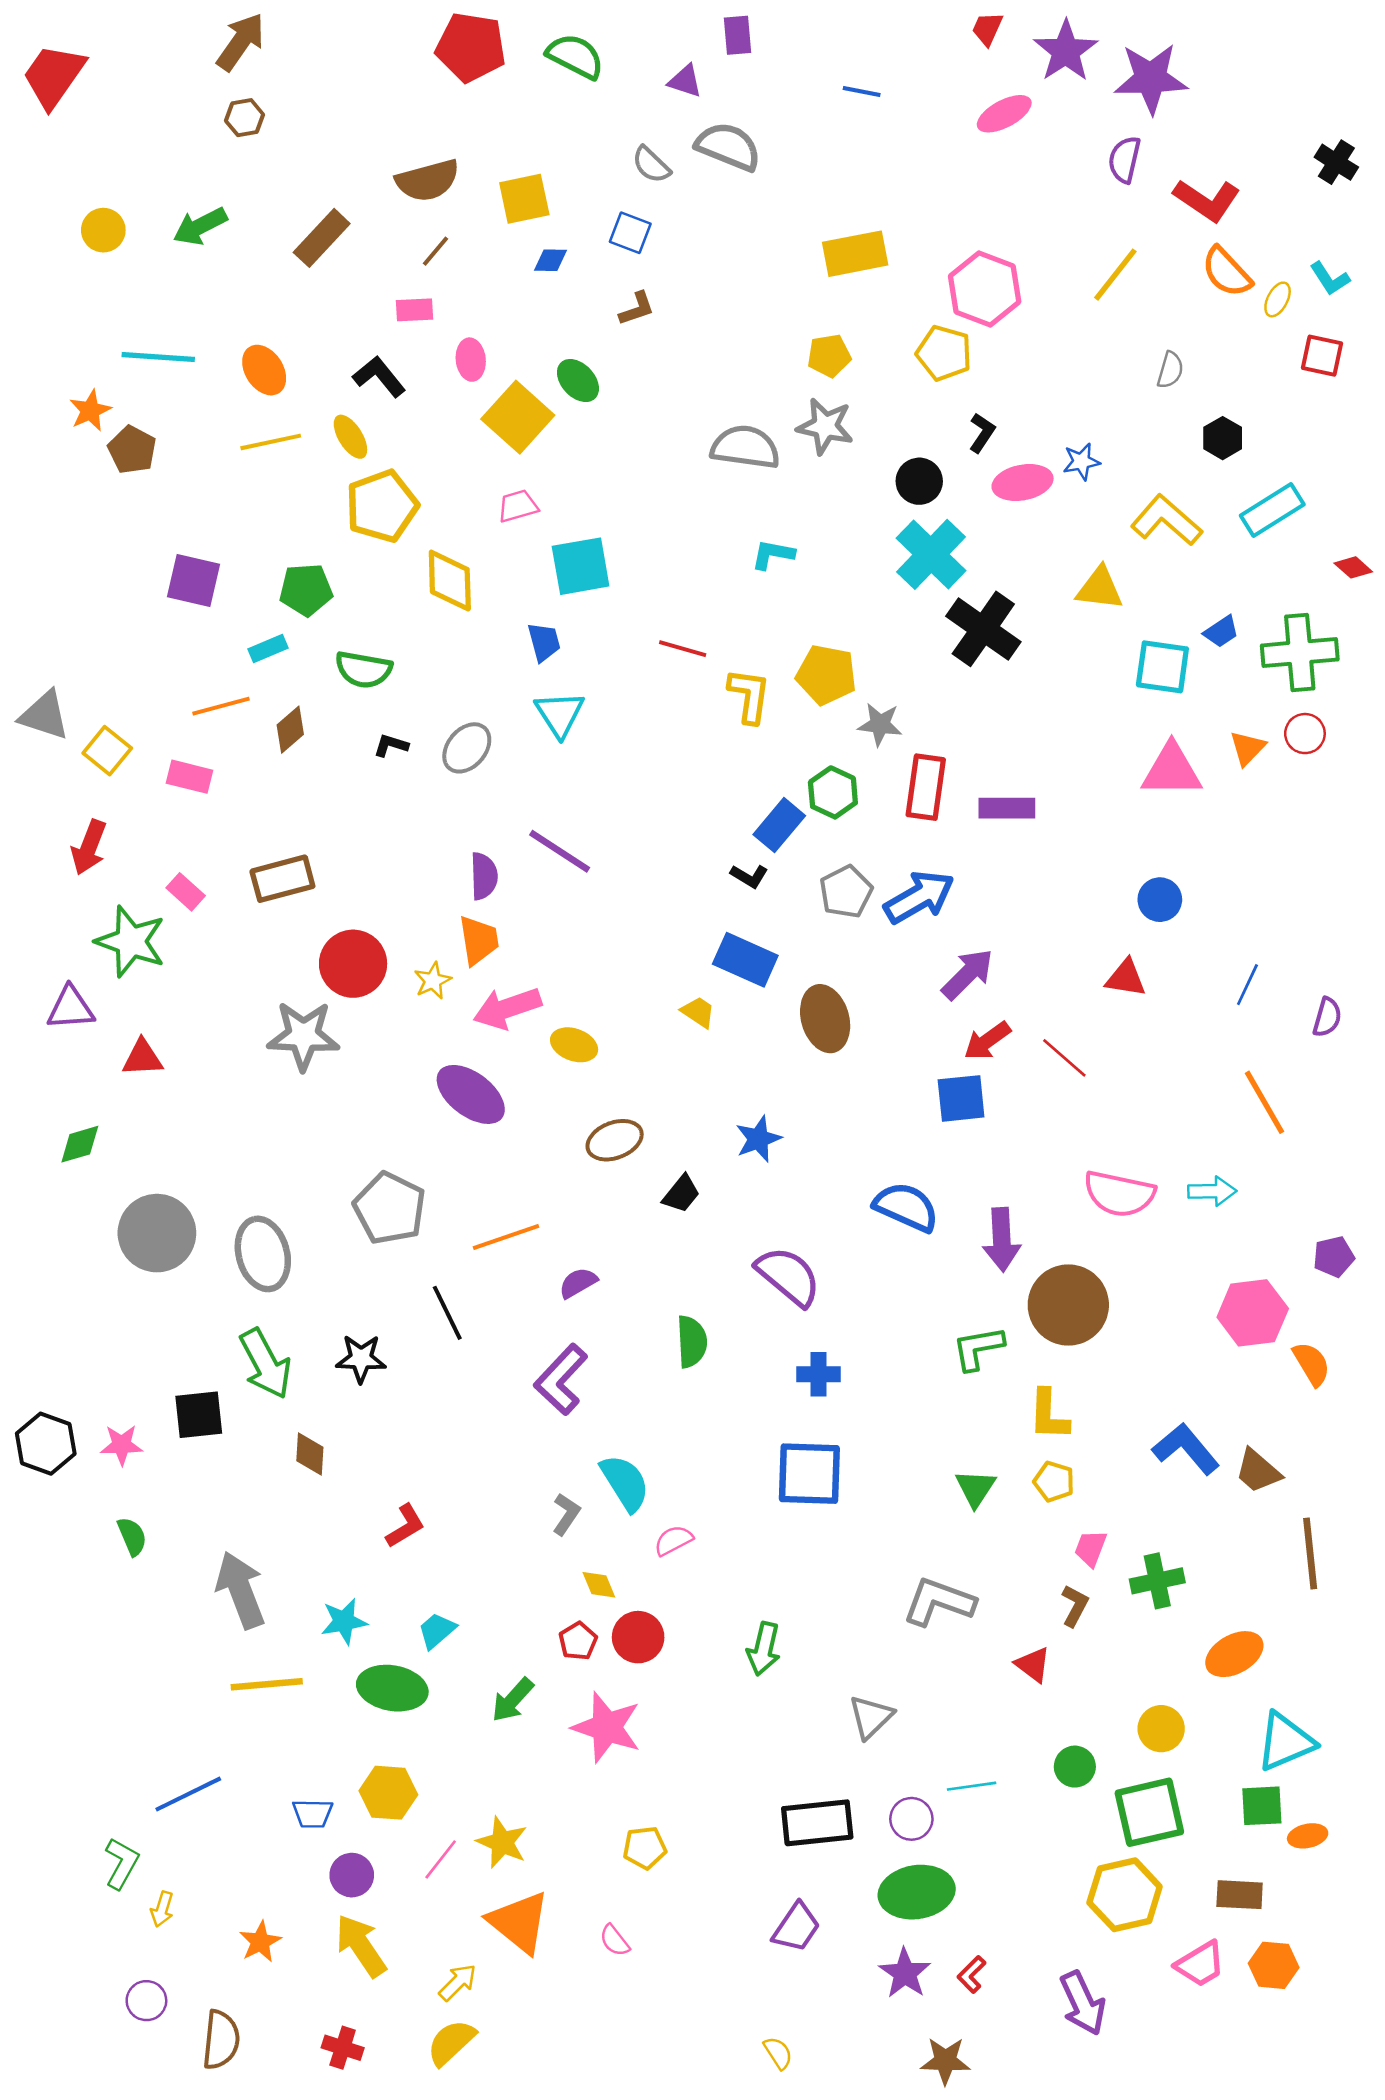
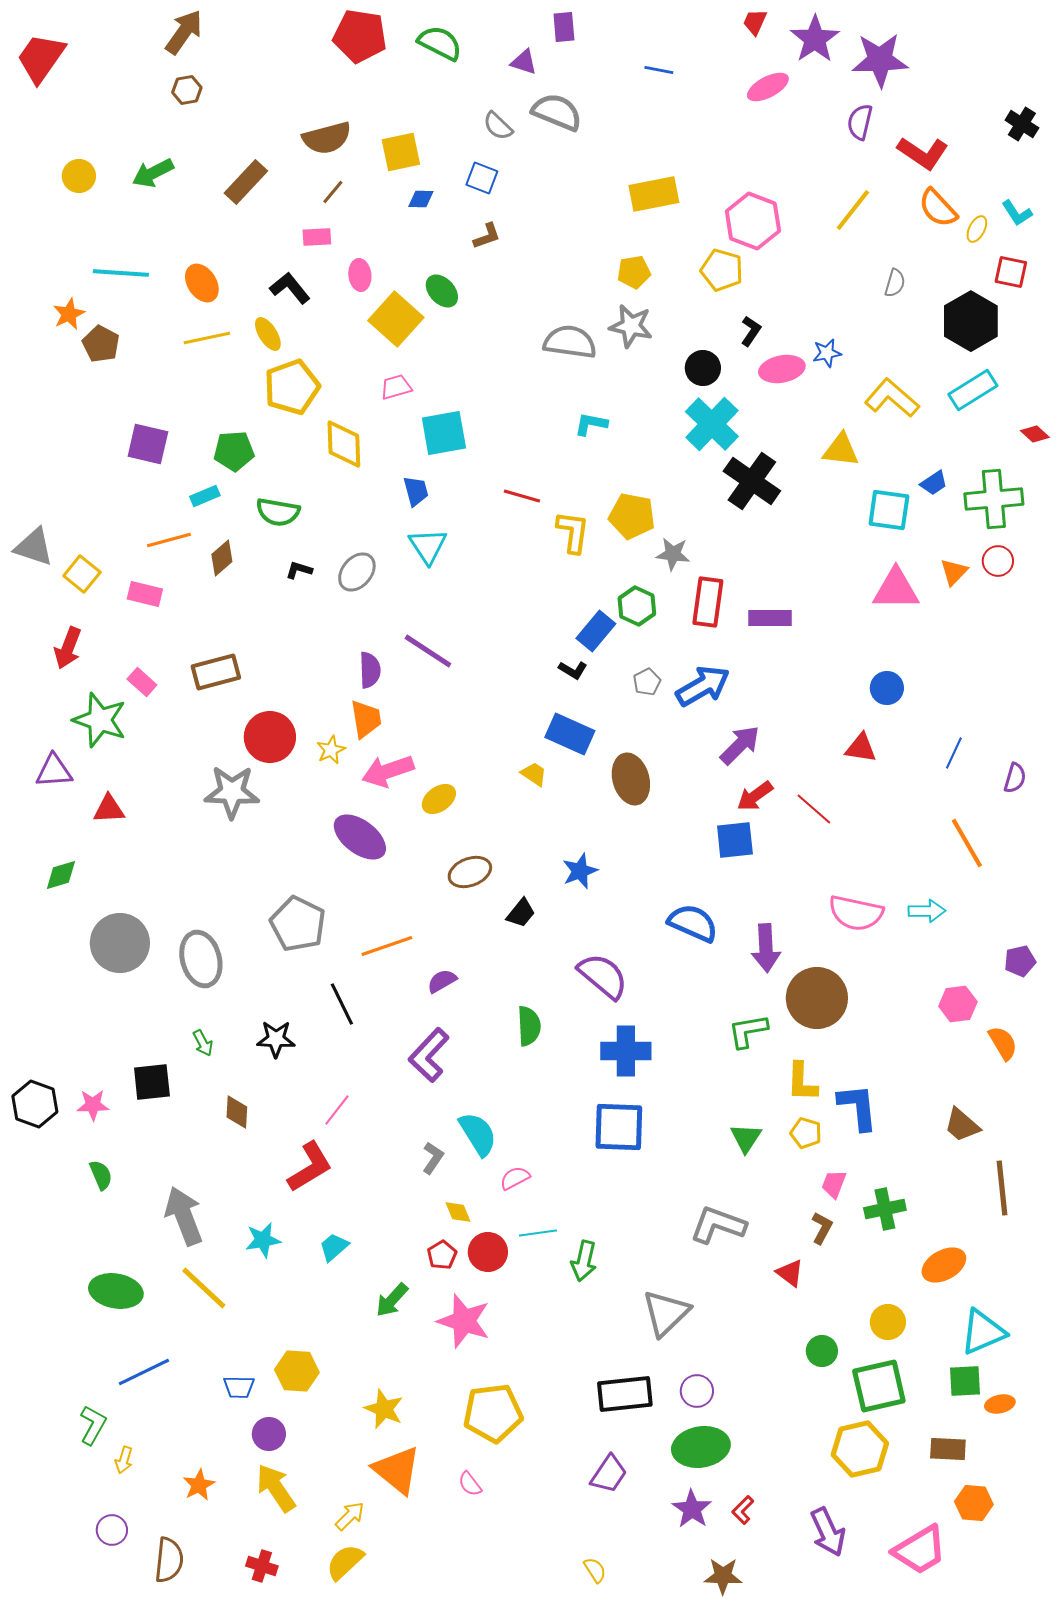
black hexagon: (1223, 438) -> (971, 321), moved, size x1.8
gray pentagon: (846, 892) -> (647, 682), size x0.7
yellow ellipse: (574, 1045) -> (439, 799), turned -56
pink hexagon: (1253, 1313) -> (958, 1004), size x0.7
green arrow: (265, 1364) -> (203, 1043), size x0.5
blue cross: (819, 1374) -> (626, 1051), size x1.5
blue L-shape: (1186, 1449) -> (858, 1107), moved, turned 34
red L-shape: (405, 1526) -> (310, 1167), size x1.5
yellow line: (267, 1684) -> (204, 1288), turned 48
green ellipse: (392, 1688) -> (116, 1291), moved
gray triangle: (871, 1717) -> (666, 1313), size x1.4
cyan line: (972, 1786) -> (538, 1233), moved
yellow pentagon: (645, 1848) -> (493, 1413), size x1.8
pink line: (441, 1859) -> (337, 1110), moved
pink trapezoid: (1200, 1964) -> (920, 1550), moved, size x1.4

